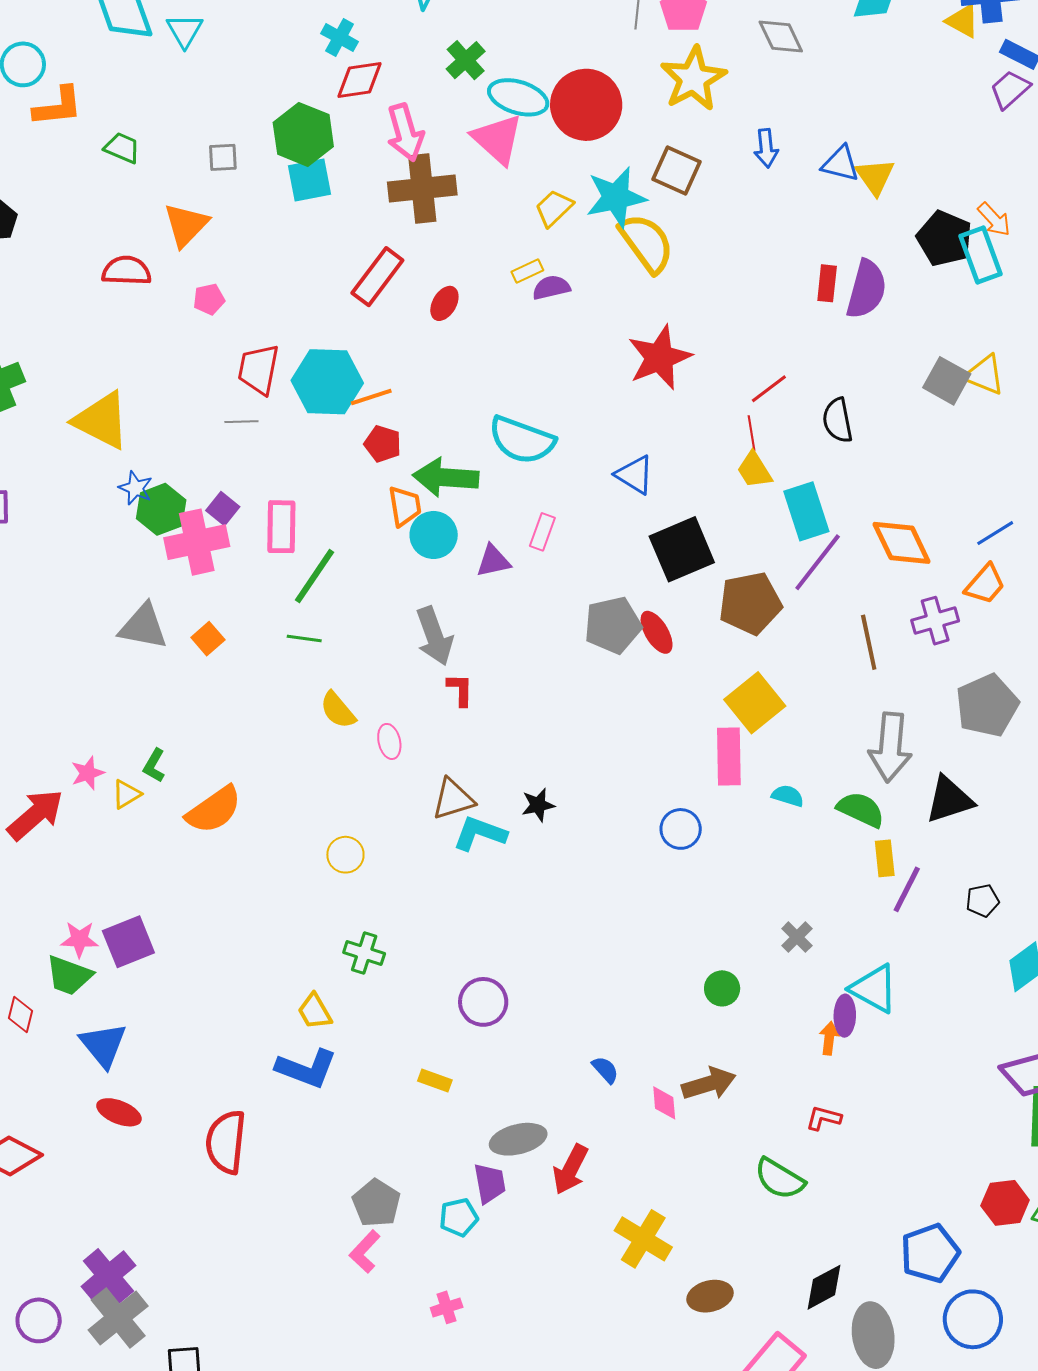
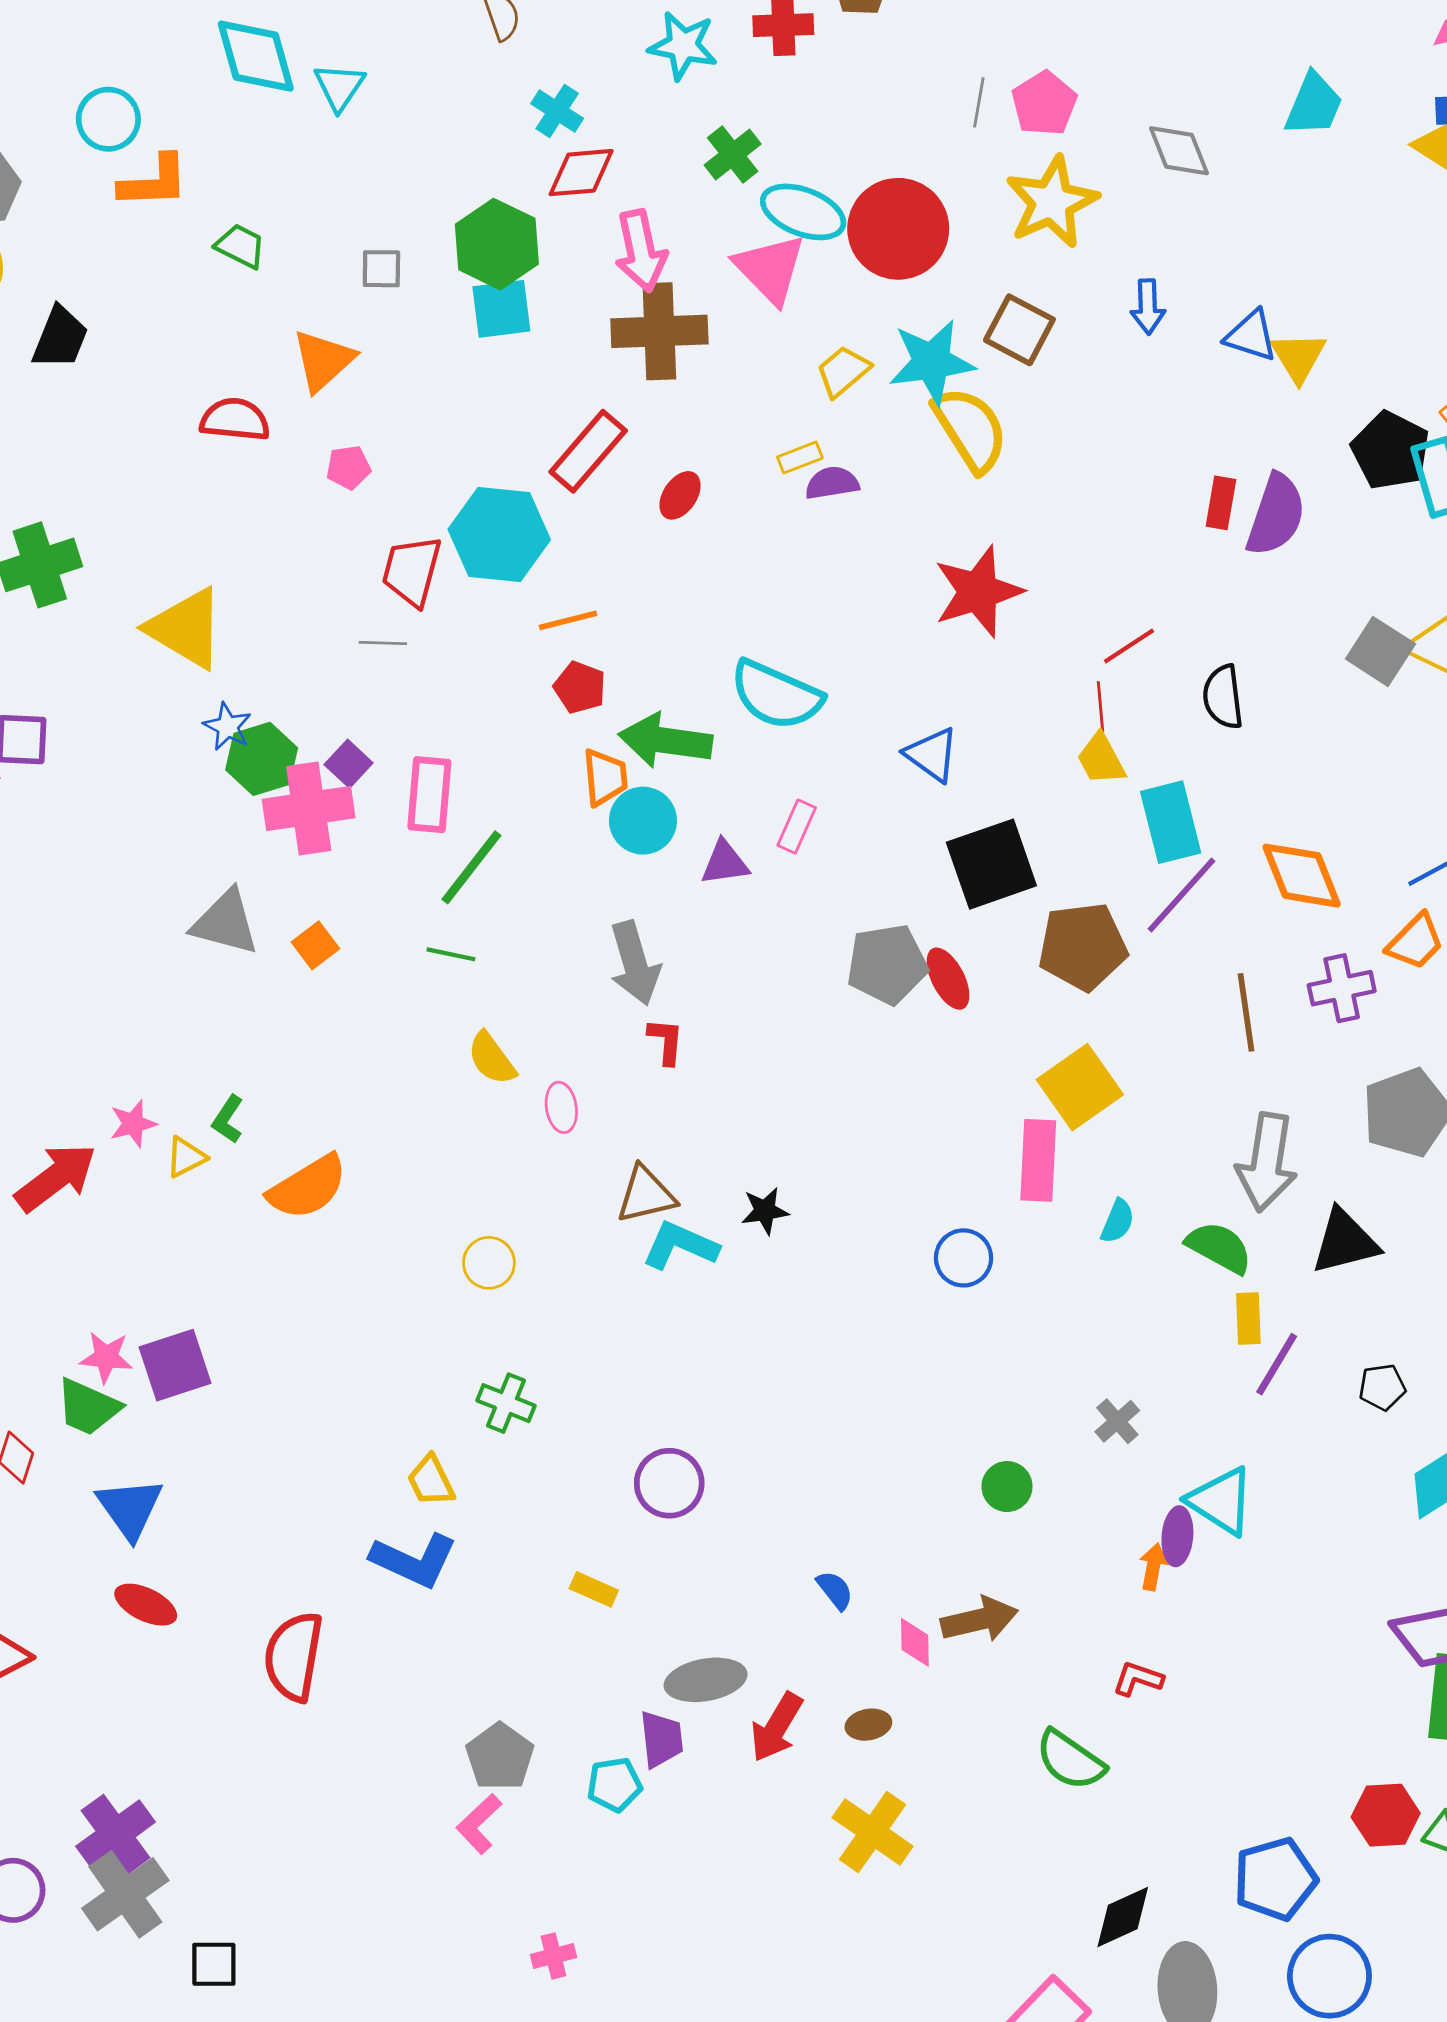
cyan hexagon: (327, 382) -> (499, 535), moved
cyan semicircle: (788, 796) -> (1118, 1221), turned 92
brown ellipse: (710, 1296) -> (868, 1725), moved, size x0.7
pink cross: (447, 1307) -> (553, 1956), moved

